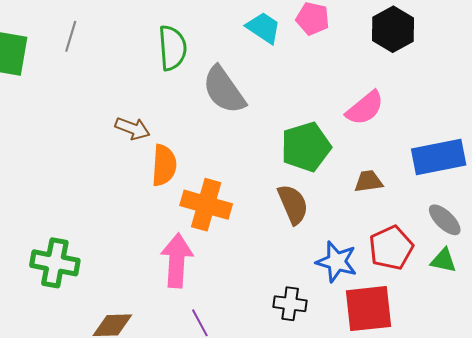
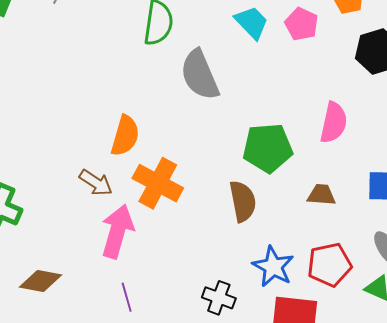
pink semicircle: (365, 108) -> (334, 123), turned -51
brown arrow: (132, 128) -> (96, 183), moved

